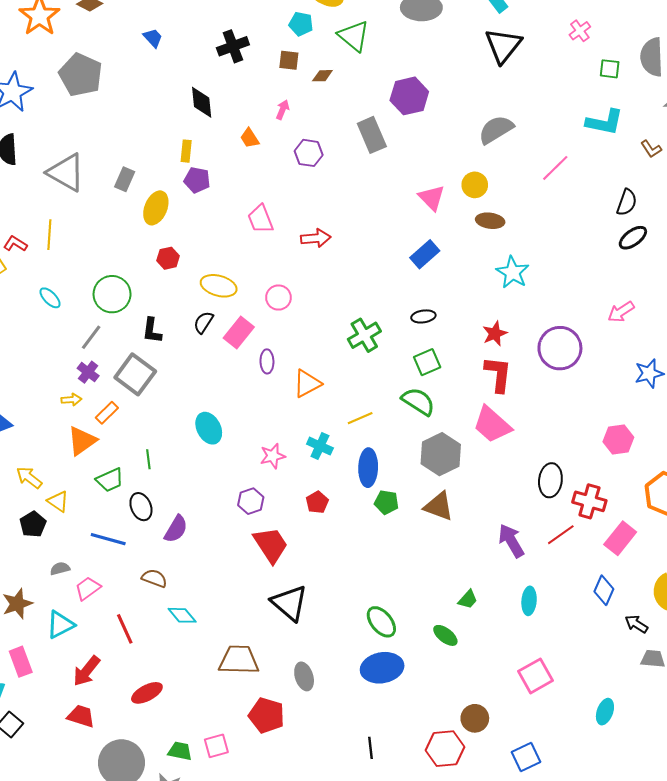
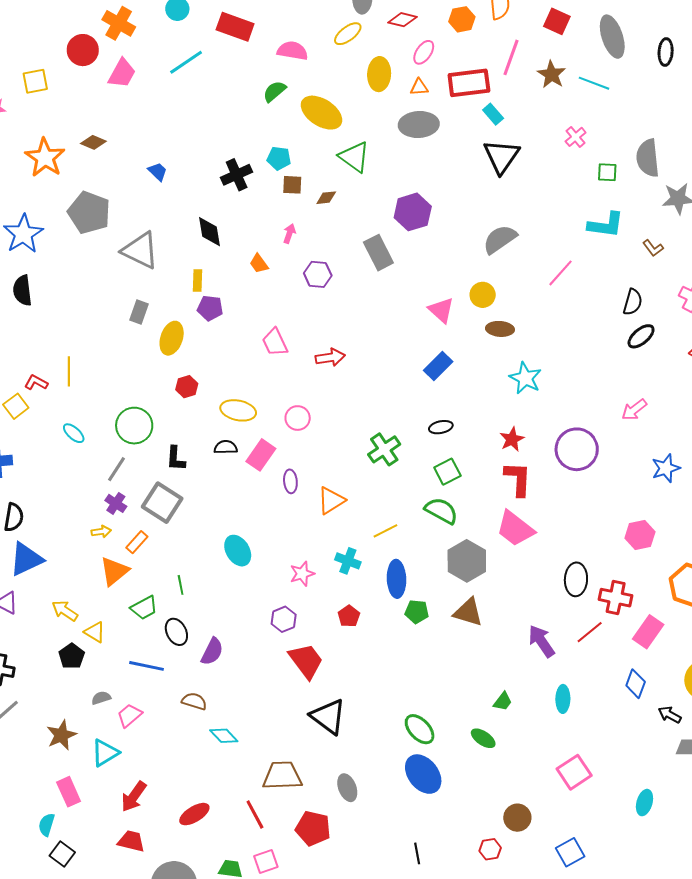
cyan pentagon: (301, 24) -> (279, 158), moved
gray triangle: (66, 172) -> (140, 250), moved
black semicircle: (203, 322) -> (226, 447), turned 60
red line: (125, 629) -> (255, 814), moved
blue ellipse: (382, 668) -> (423, 774), turned 66
red hexagon: (445, 749) -> (490, 849), size x0.6

